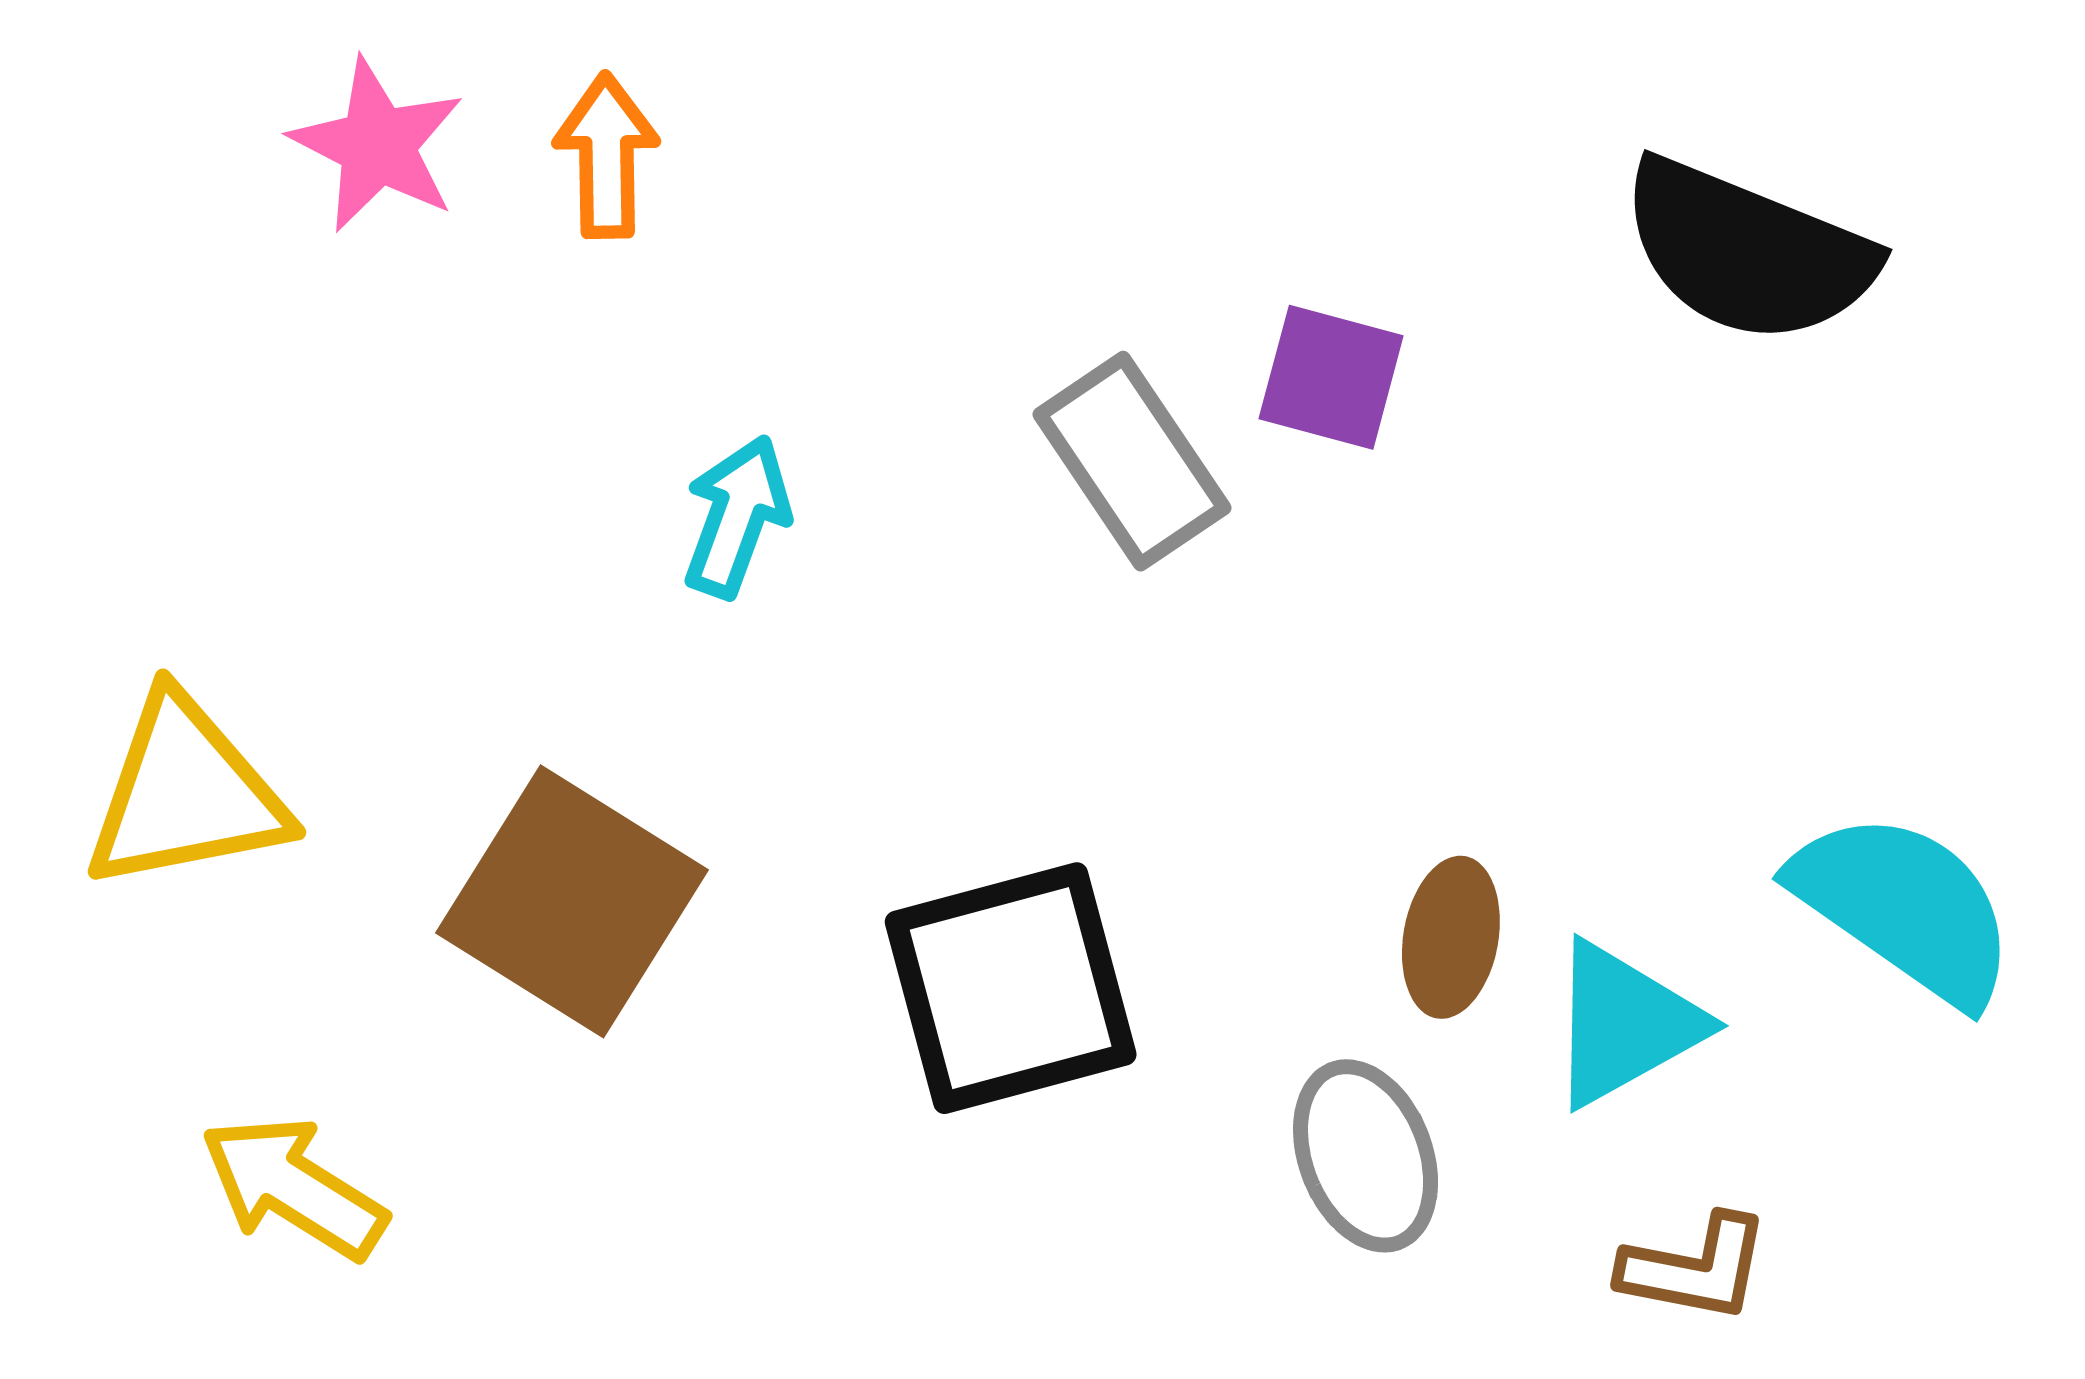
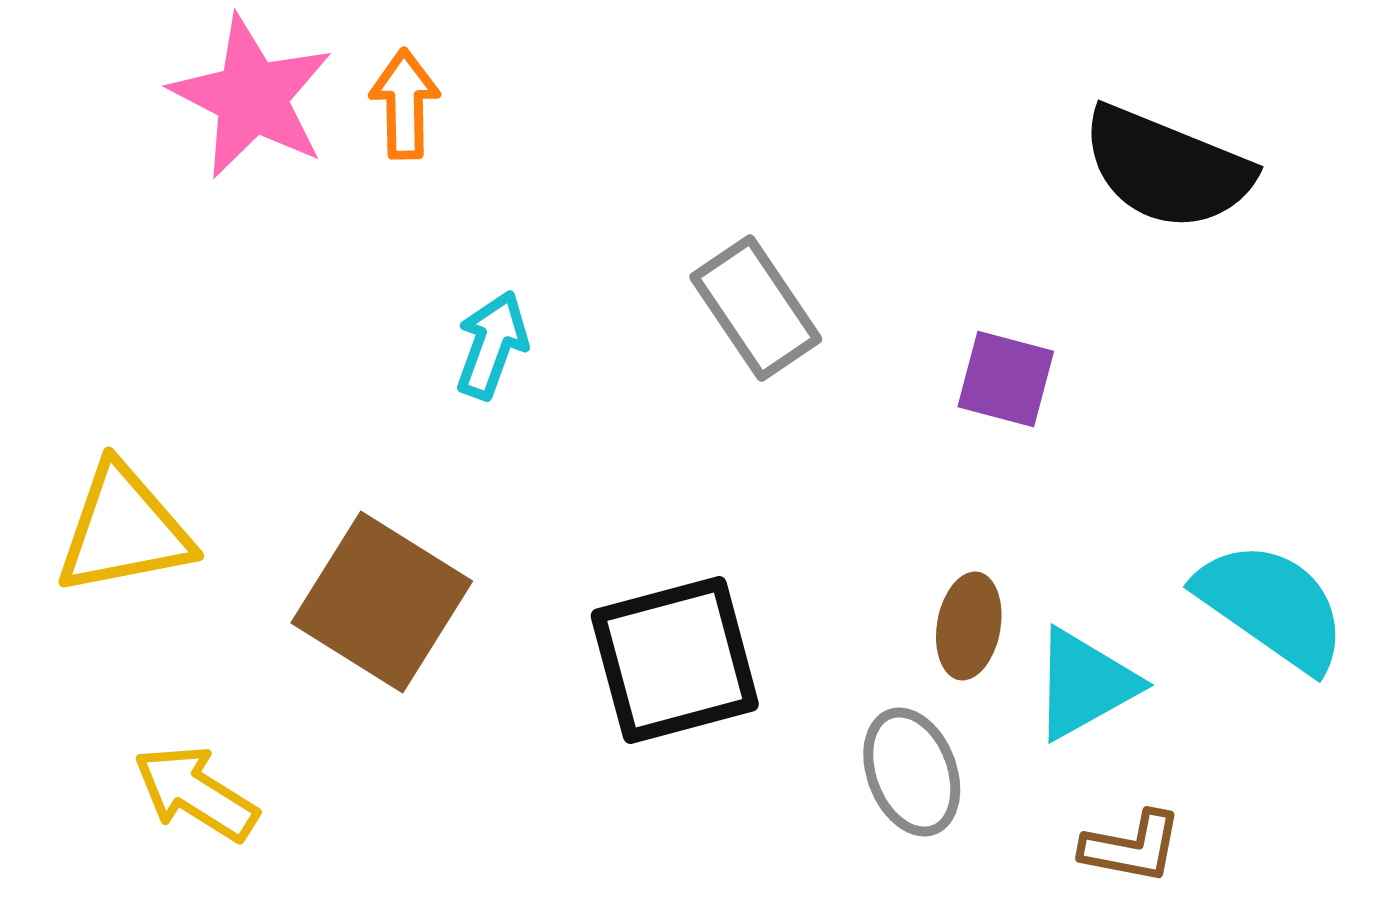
pink star: (377, 145) -> (252, 97), size x1.4
purple square: (1331, 377) -> (1006, 379), moved

